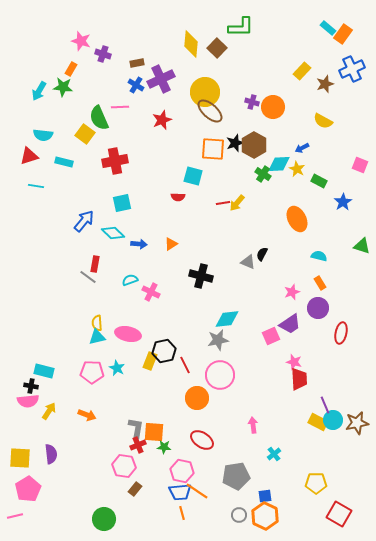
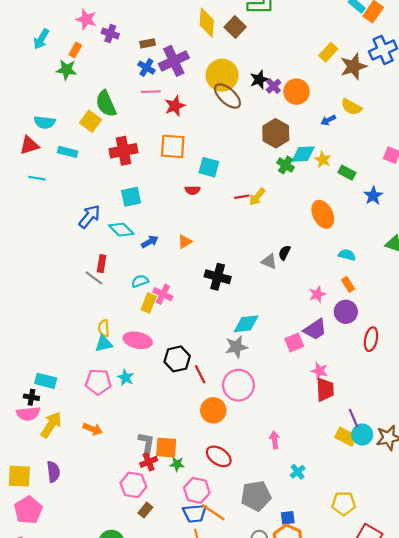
brown star: (325, 84) -> (353, 66), size x1.4
cyan arrow: (39, 91) -> (41, 39), moved
purple cross: (252, 102) -> (274, 86), turned 32
pink line: (120, 107) -> (151, 92), moved
black star: (235, 143) -> (259, 80), moved
blue arrow: (302, 148) -> (328, 120), moved
orange square: (213, 149) -> (173, 146), moved
blue arrow: (139, 244) -> (150, 242), turned -35
yellow rectangle: (150, 361) -> (149, 303), moved
yellow arrow: (49, 411) -> (51, 425), size x1.4

